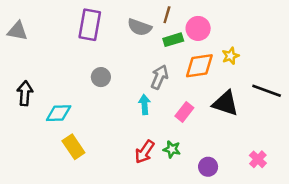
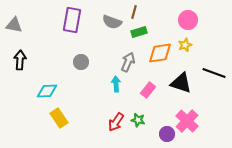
pink circle: (198, 28) -> (188, 20), moved
black arrow: (25, 93) -> (20, 60), moved
pink cross: (258, 159) -> (187, 121), moved, size x1.6

